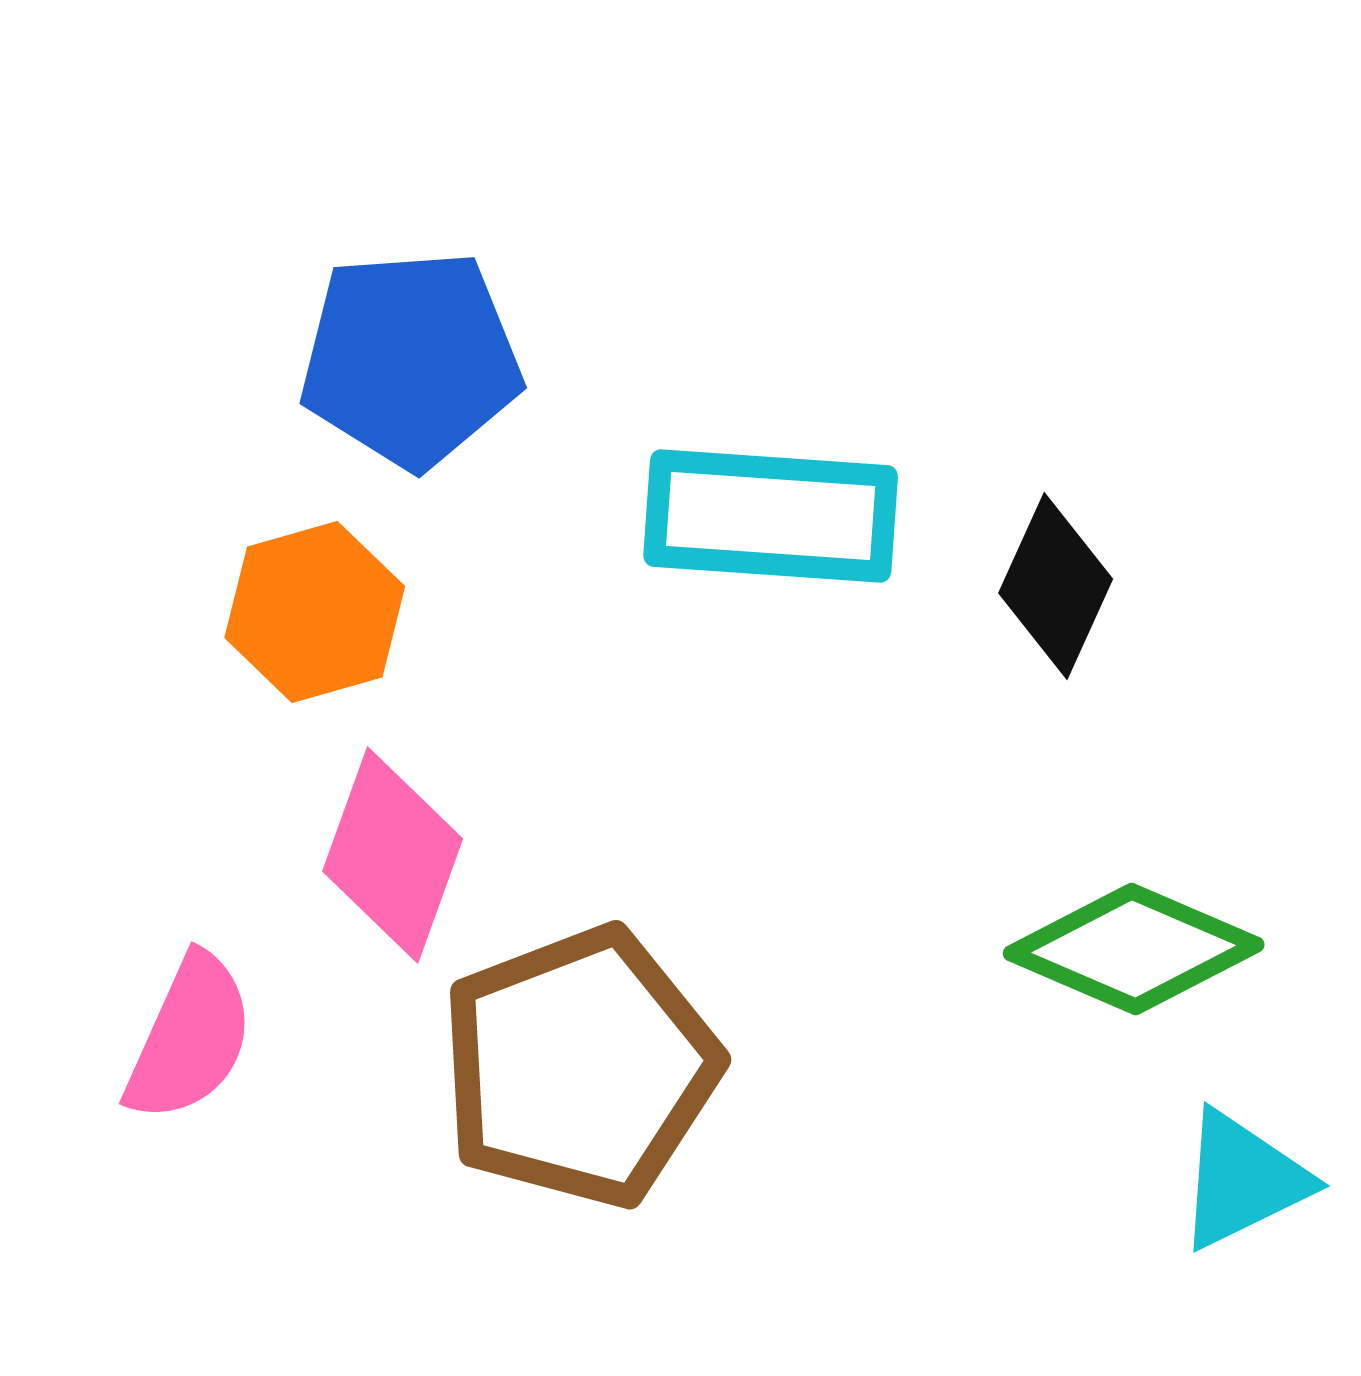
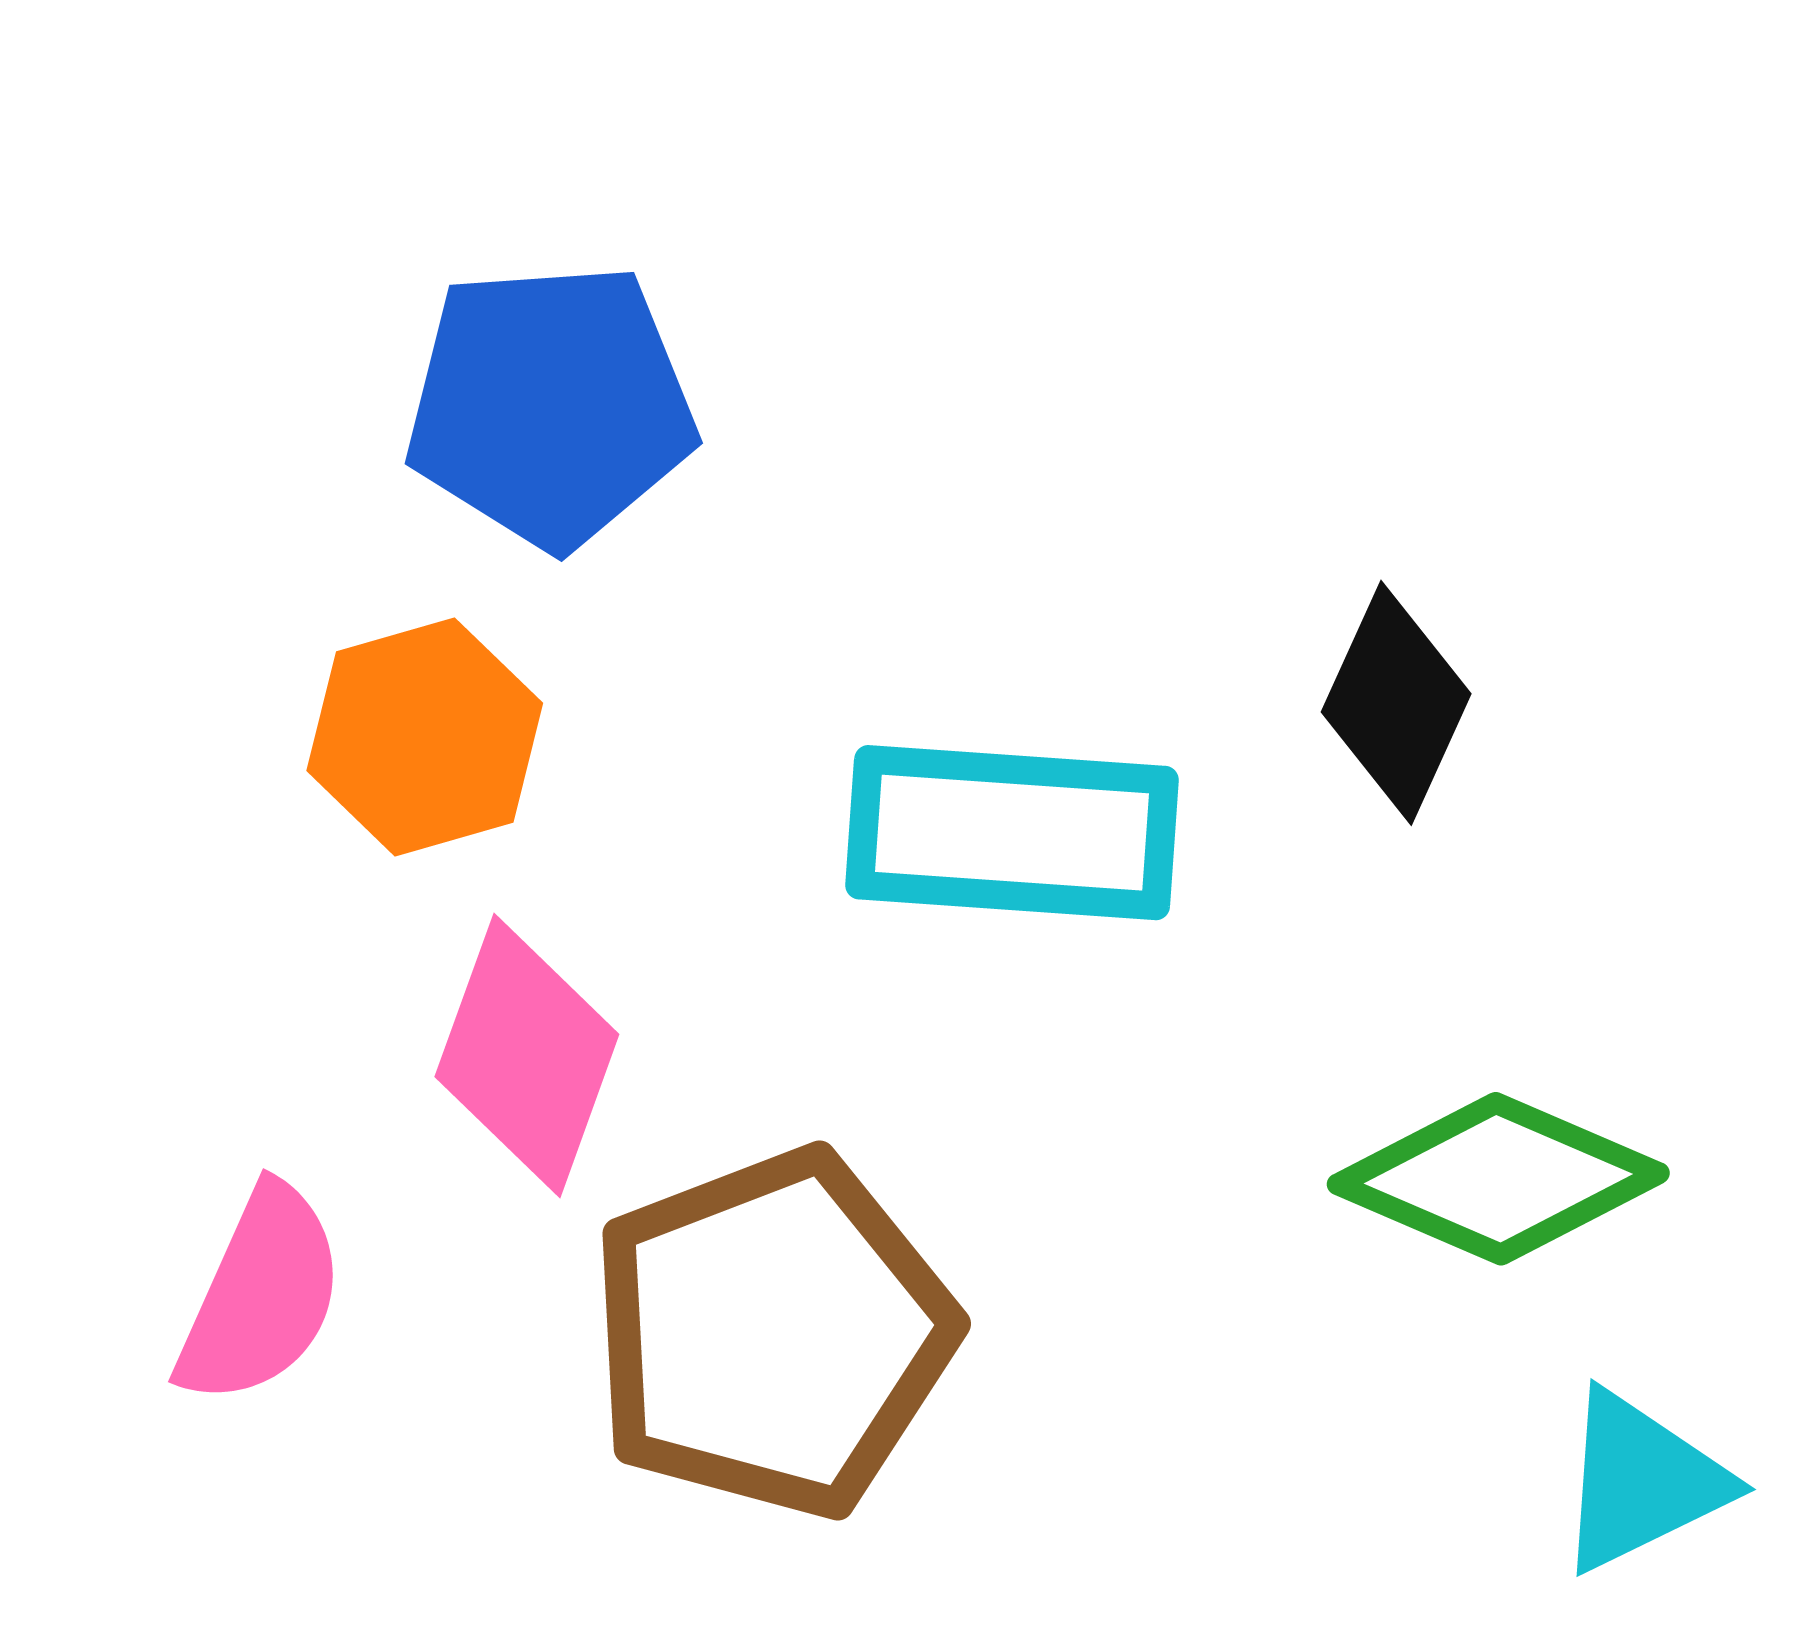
cyan rectangle: (771, 516) -> (1012, 833), moved

